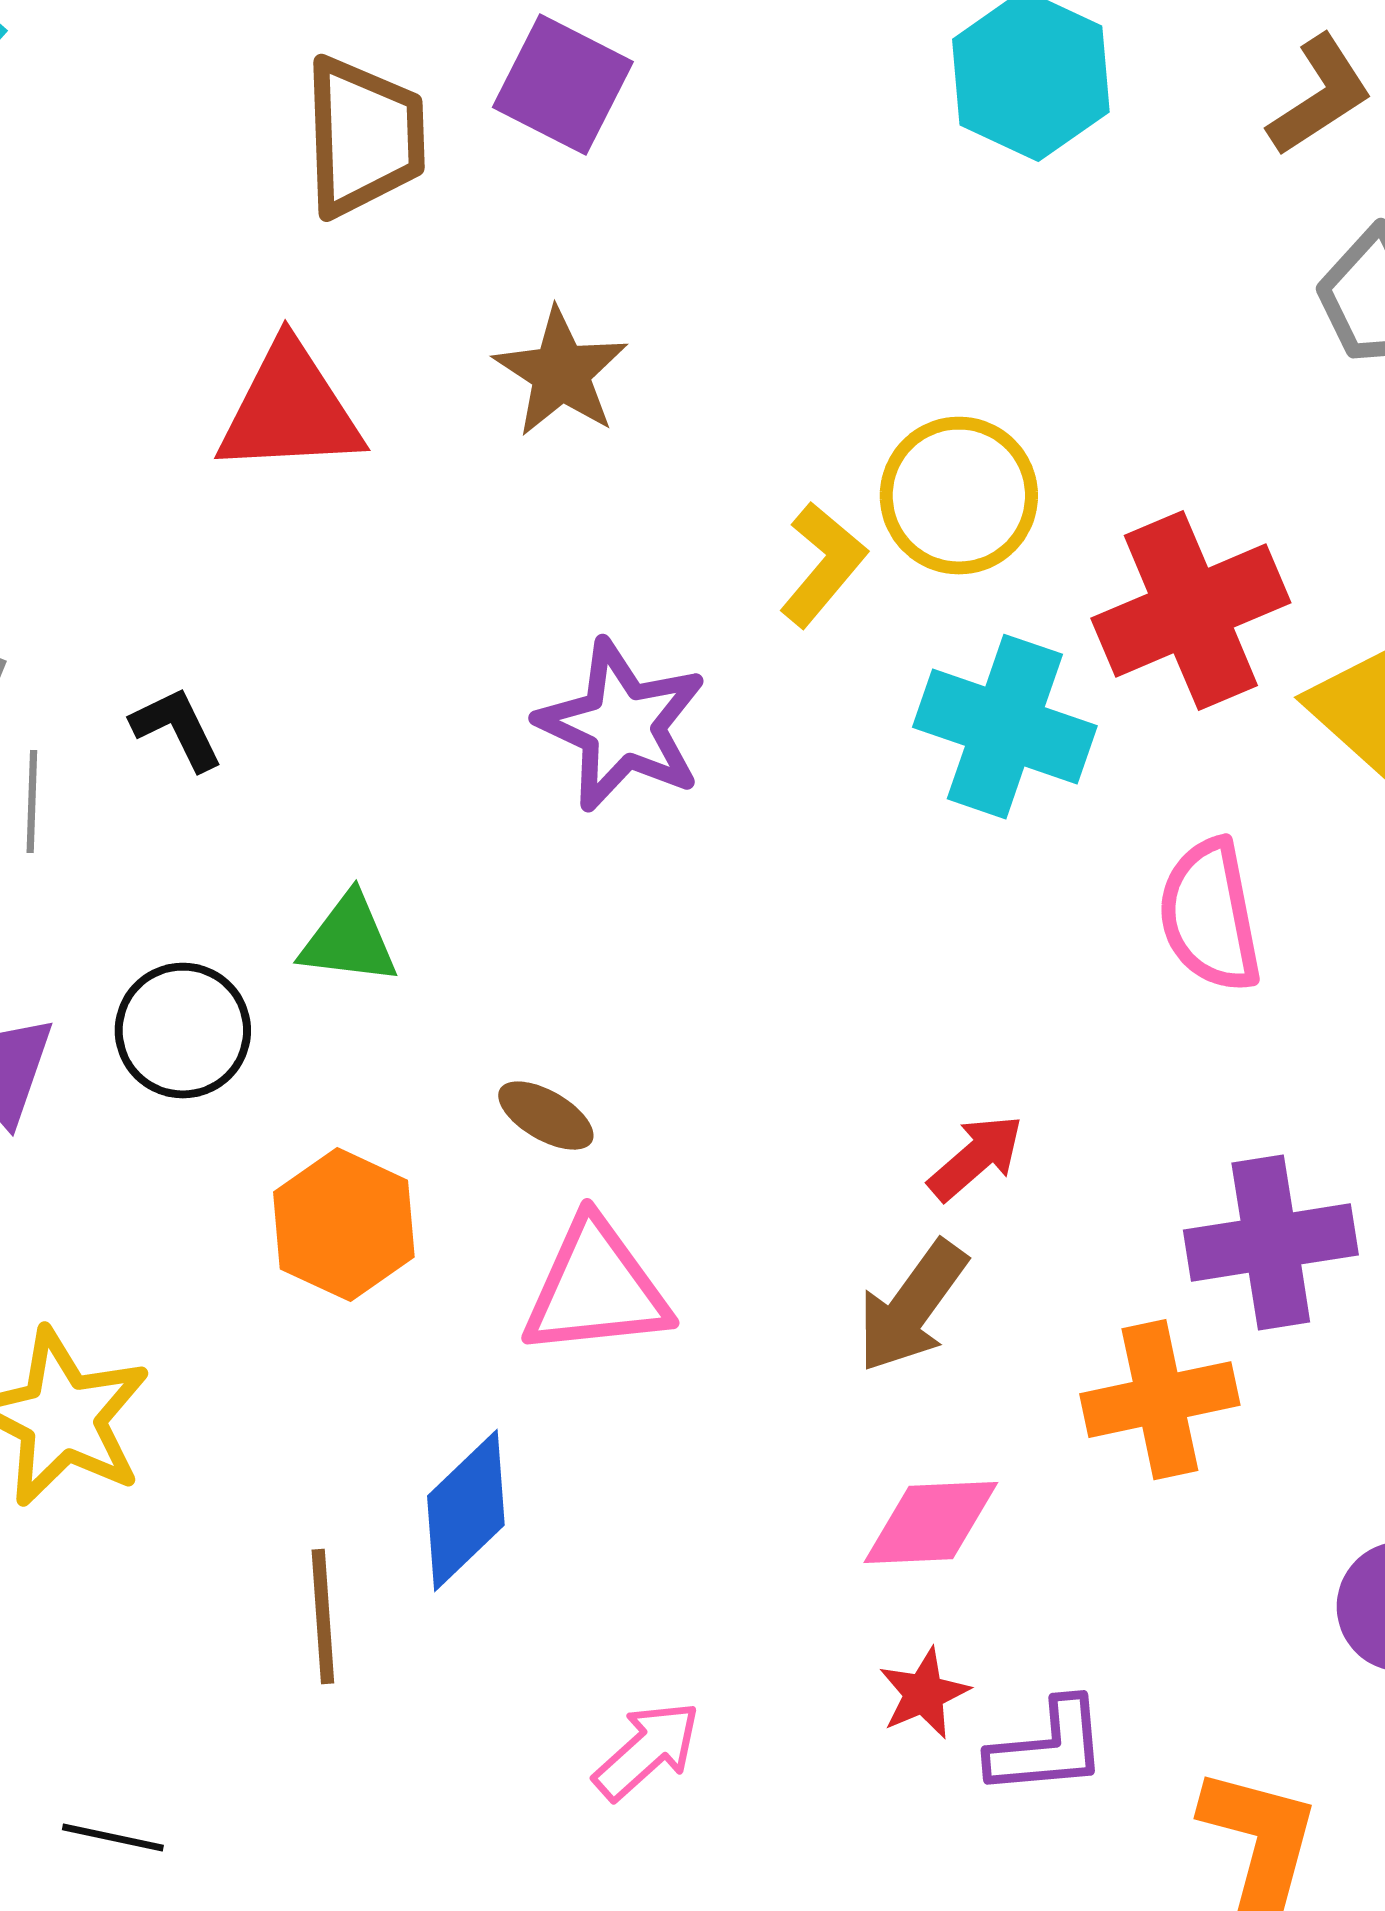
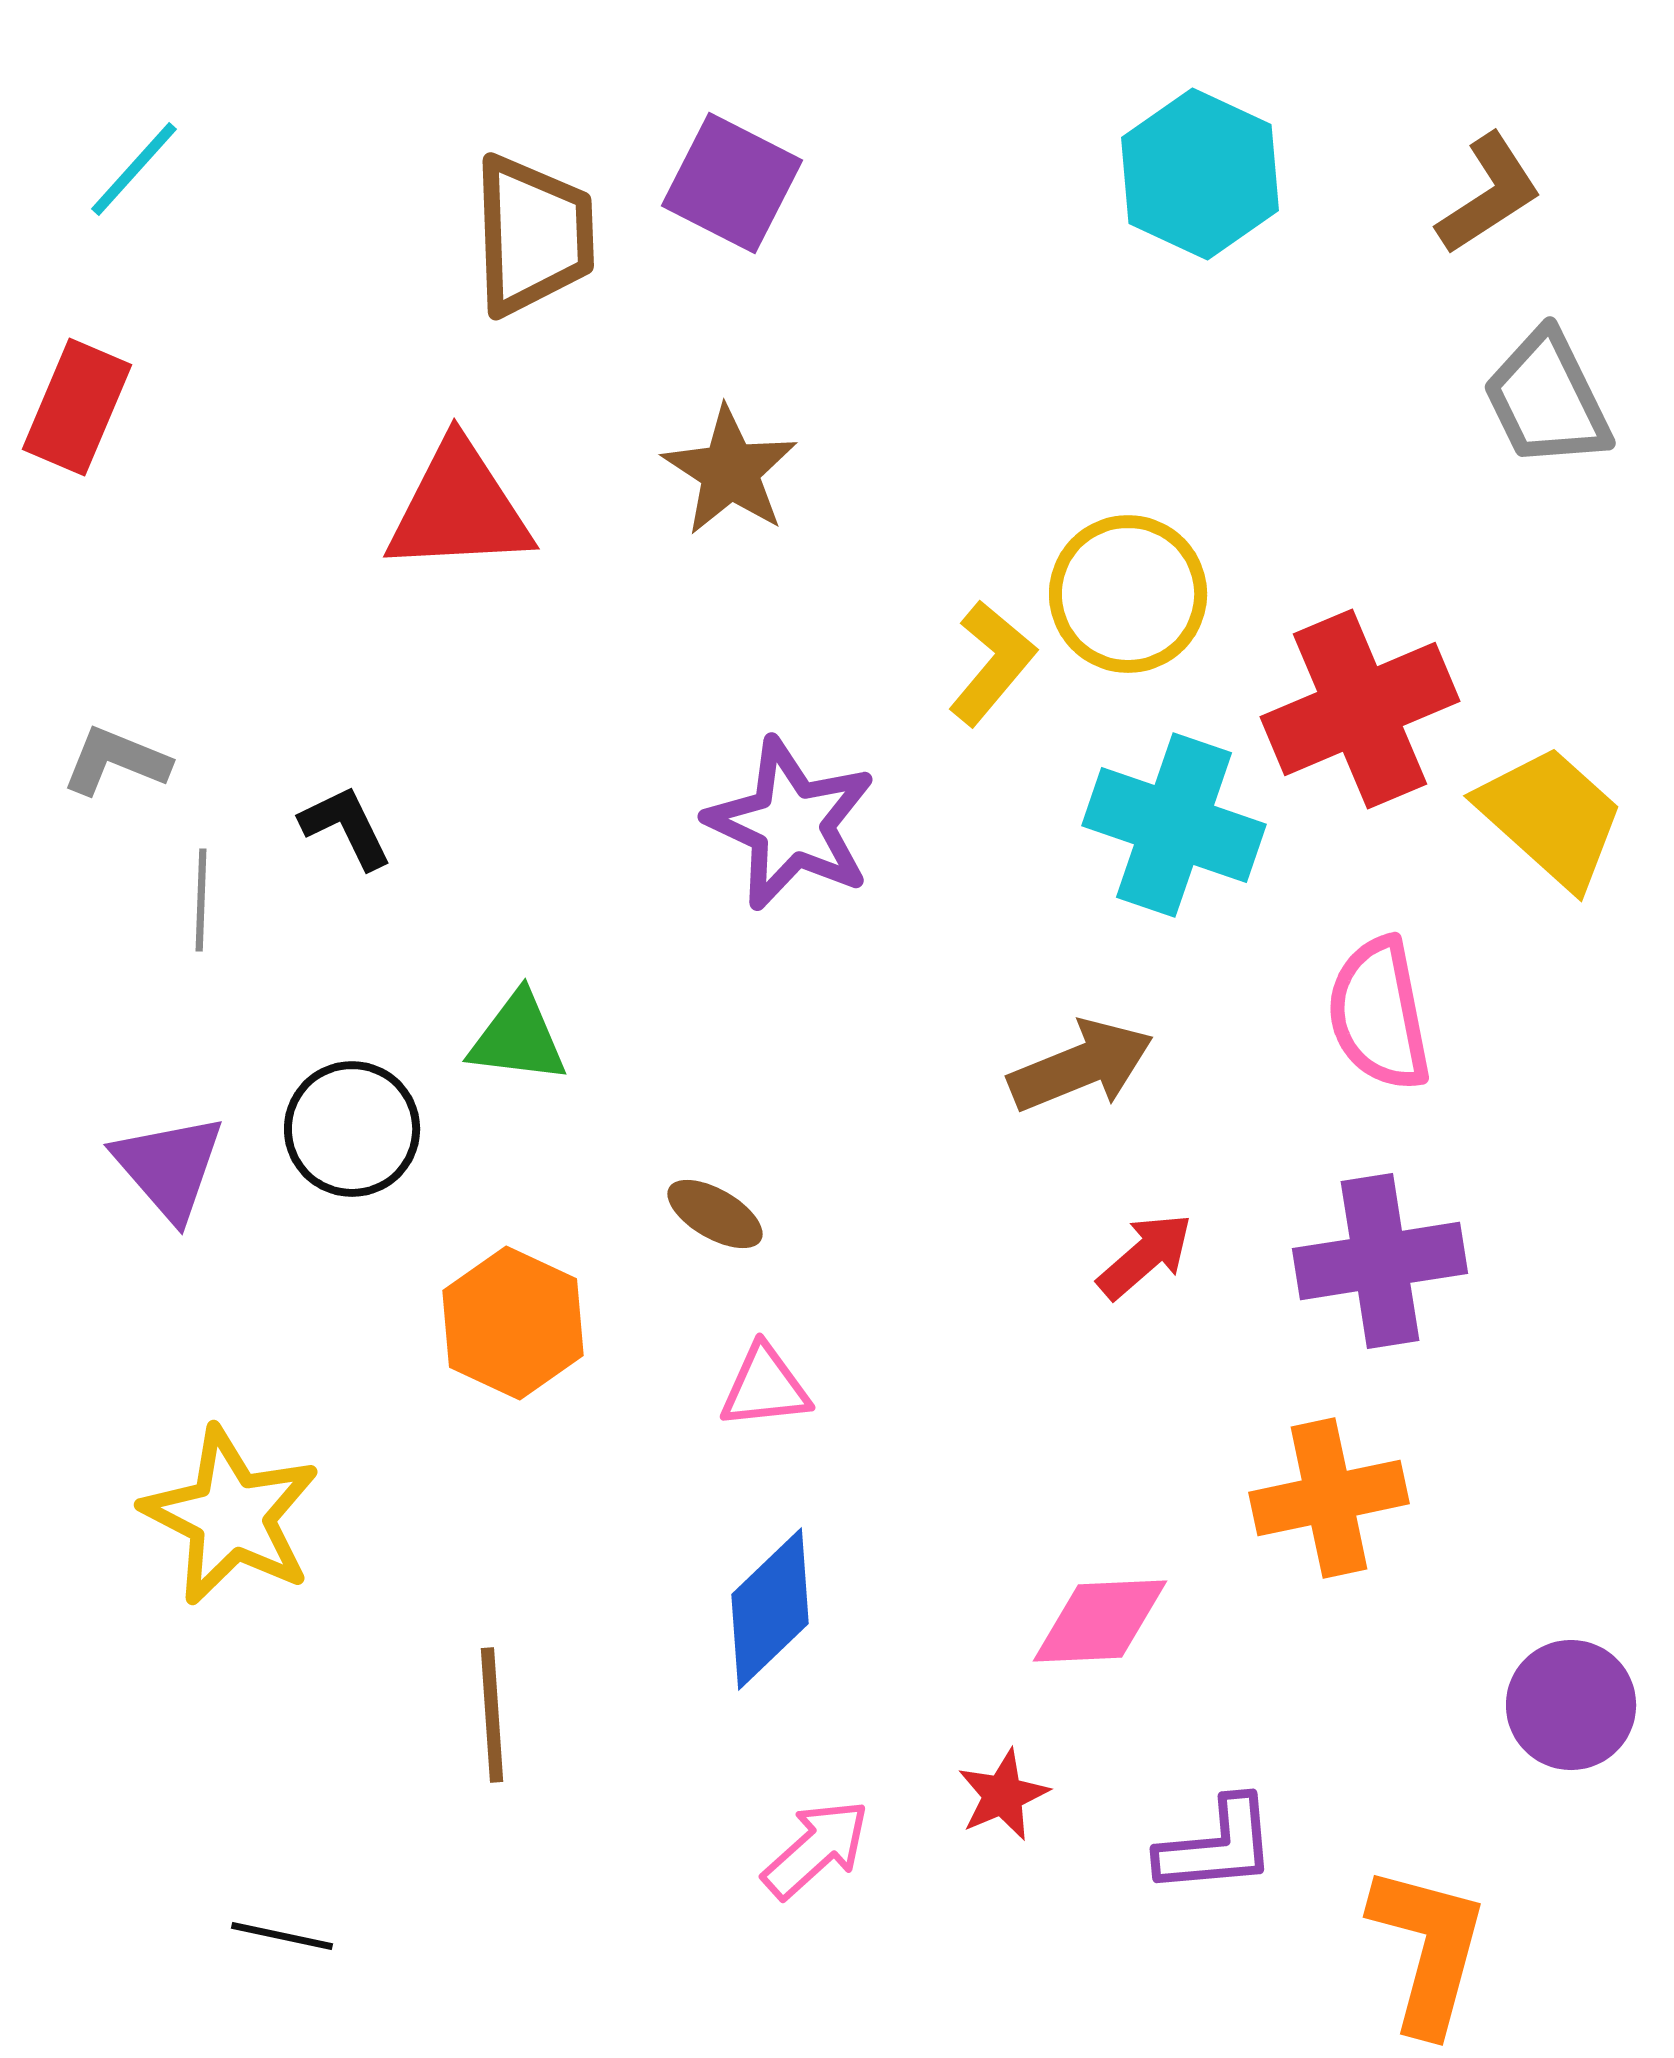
purple cross: (1271, 1243) -> (1380, 1261), moved
pink triangle: (596, 1289) -> (765, 1387), size x0.6
brown arrow: (912, 1307) -> (1081, 1066), moved, turned -148
blue diamond: (466, 1511) -> (770, 1609), moved
red star: (924, 1694) -> (1003, 1795), moved

